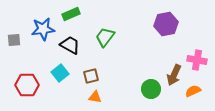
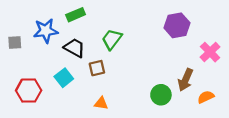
pink cross: (197, 60) -> (210, 52), moved, turned 36
brown square: (91, 76) -> (97, 68), moved

